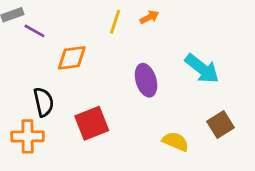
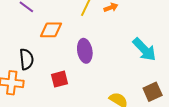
purple ellipse: (146, 80) -> (85, 51), moved
red square: (92, 123) -> (59, 79), size x0.7

